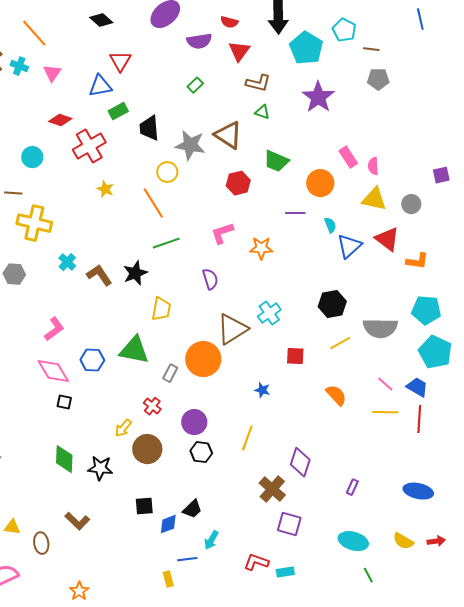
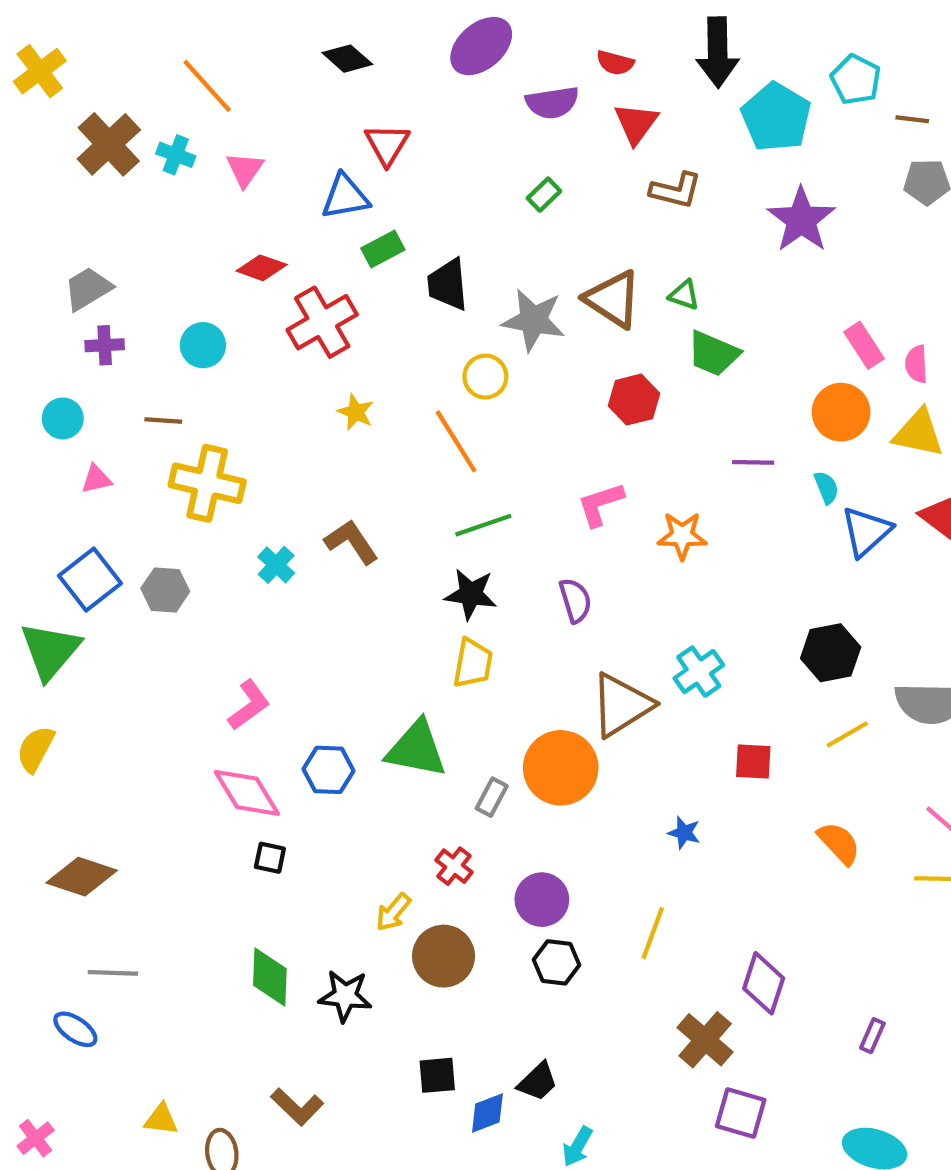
green triangle: (262, 112) -> (684, 295), moved
orange circle: (320, 183) -> (841, 412), moved
black star: (135, 273) -> (471, 594), moved, turned 30
brown L-shape: (99, 275) -> (351, 542), moved

